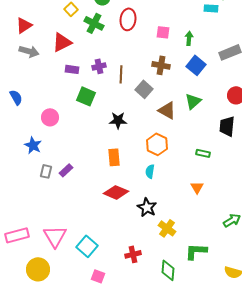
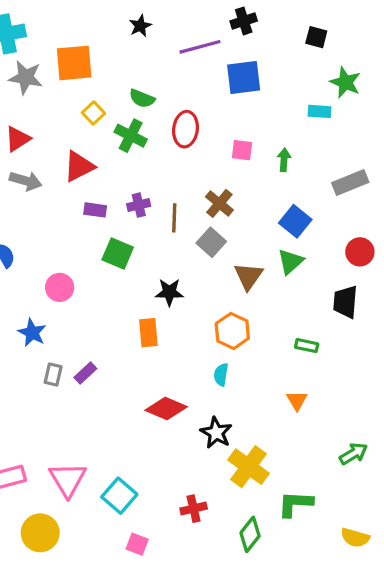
brown cross: (161, 65) -> (219, 203), moved, turned 30
blue square: (196, 65) -> (295, 221), moved
brown triangle: (167, 110) -> (248, 276), turned 36
orange rectangle: (114, 157) -> (148, 333), moved
yellow cross: (167, 228) -> (248, 467), size x1.4
green diamond: (168, 270) -> (250, 534), turned 35

